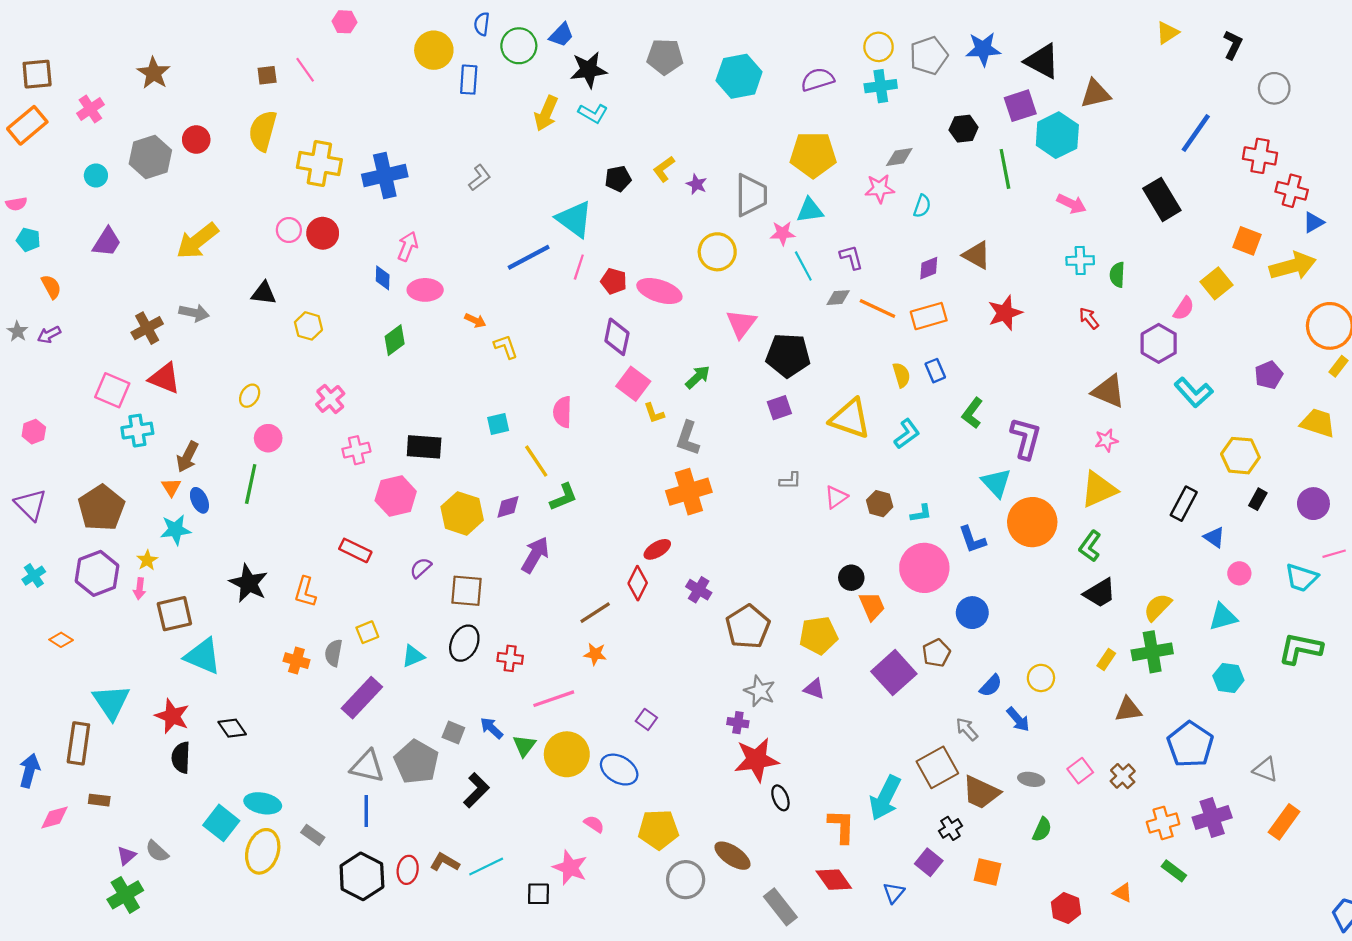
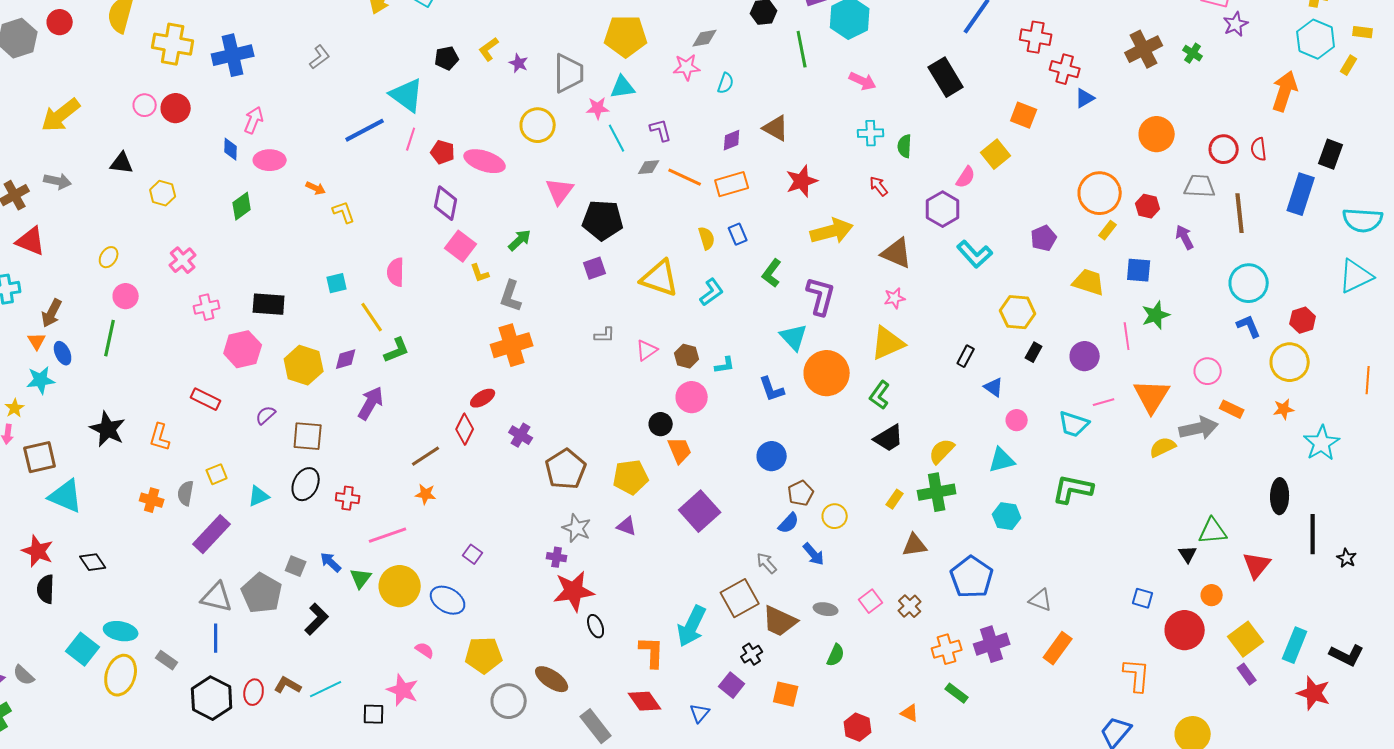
yellow arrow: (1293, 266) -> (832, 231), moved
black rectangle: (1184, 504) -> (966, 356), size x0.7
pink circle: (924, 568) -> (692, 397), moved, size x0.7
brown pentagon: (936, 653) -> (801, 493), moved

